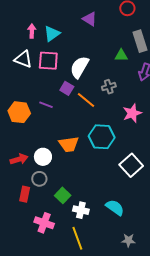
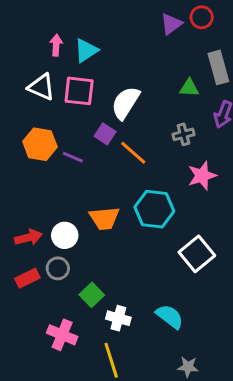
purple triangle: (90, 19) -> (171, 24), moved, turned 49
gray cross: (109, 87) -> (183, 134), moved
orange hexagon: (19, 112) -> (40, 144), moved
red rectangle: (25, 194) -> (27, 278), moved, turned 49

